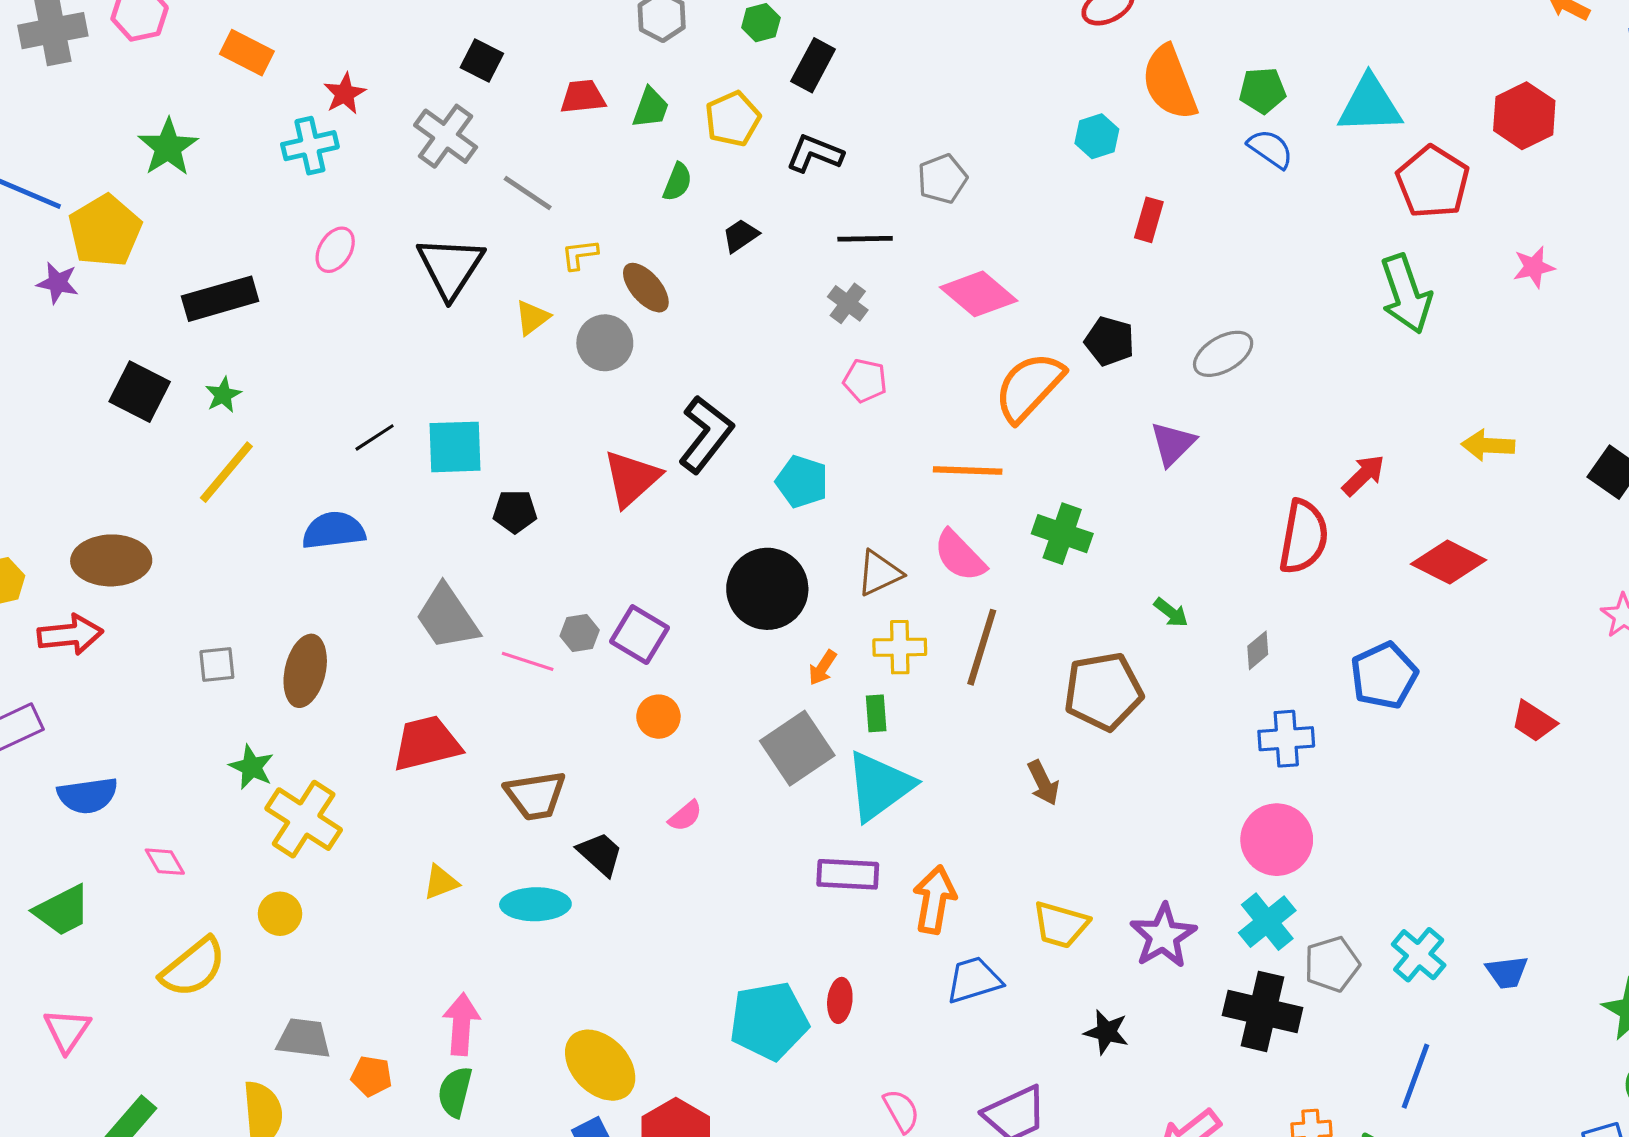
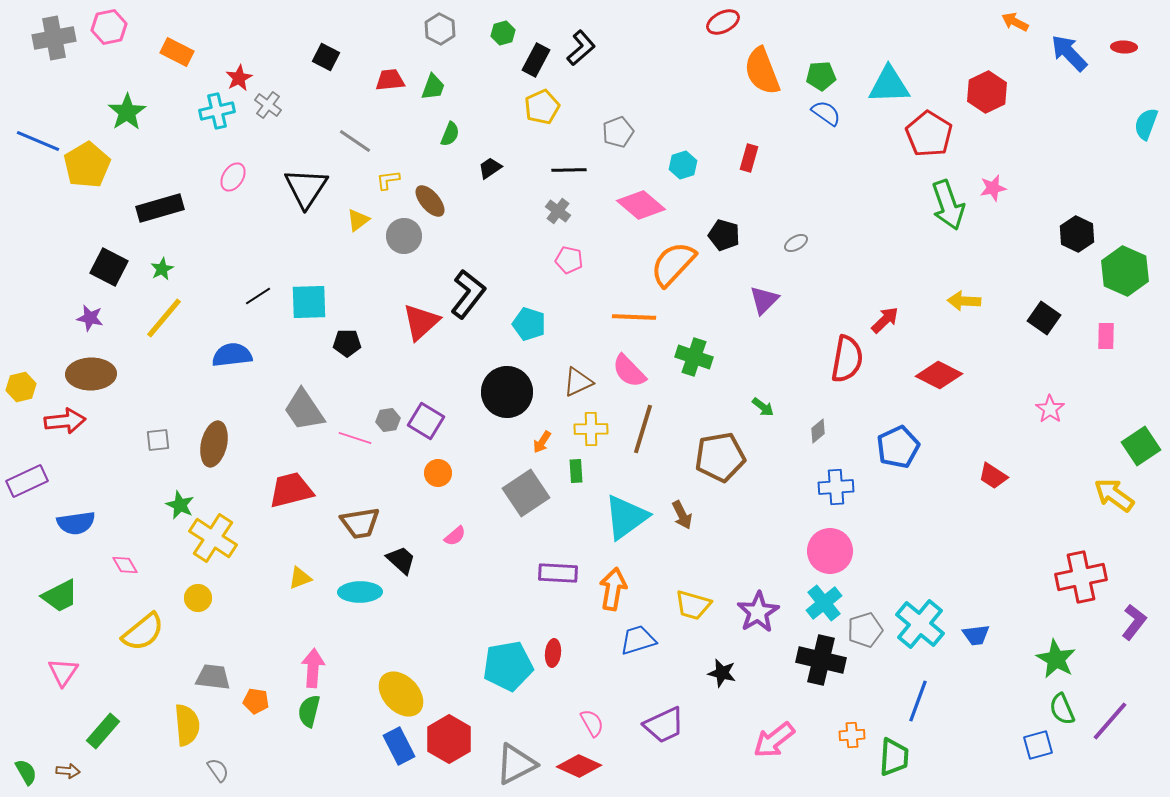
yellow pentagon: (733, 119) -> (542, 107), moved
gray cross: (446, 136) -> (268, 105), moved, size x0.7
cyan hexagon: (1097, 136) -> (683, 165), moved
black L-shape: (815, 154) -> (581, 48), moved, turned 117
purple star: (58, 283) -> (90, 318), moved
green arrow: (1406, 294) -> (948, 205), moved
gray ellipse: (1223, 354) -> (796, 243), size x0.6
cyan triangle: (879, 786) -> (626, 517), moved
cyan cross: (1419, 955) -> (920, 624), size x1.4

